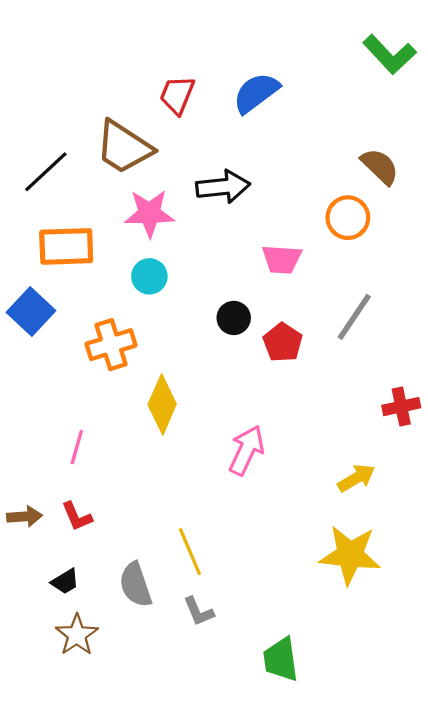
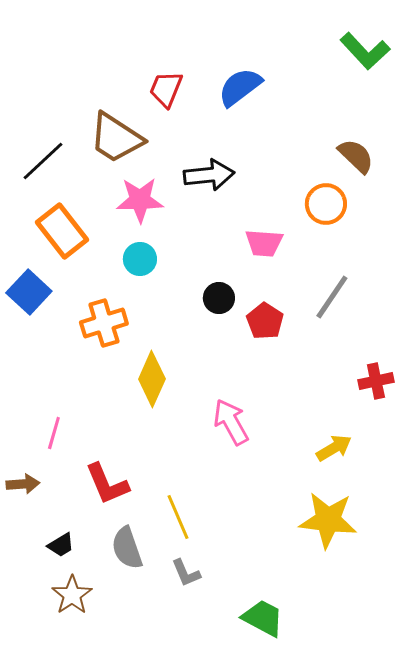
orange rectangle: (66, 246) -> (62, 231), turned 54
pink line: (77, 447) -> (54, 433), moved
pink arrow: (247, 450) -> (231, 422), turned -54
red L-shape: (77, 516) -> (107, 484), moved, size x1.5
green trapezoid: (281, 659) -> (263, 618), turned 126

